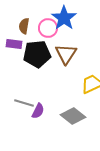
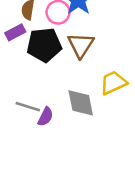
purple rectangle: (14, 44) -> (15, 32), turned -35
gray diamond: (73, 116) -> (81, 103), moved, turned 40

